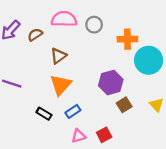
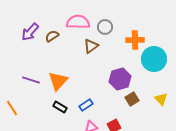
brown triangle: (58, 56) -> (91, 46), moved
orange triangle: (61, 85) -> (58, 81), moved

